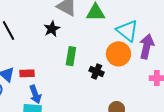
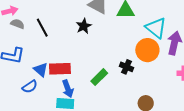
green rectangle: (71, 56) -> (99, 77), moved, turned 36
red rectangle: (27, 73) -> (60, 69), size x1.5

